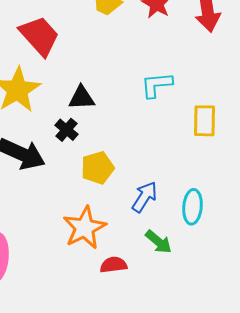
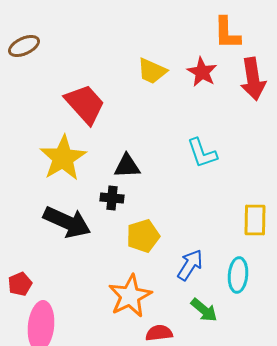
cyan L-shape: (156, 85) -> (202, 153), turned -104
yellow rectangle: (204, 121) -> (255, 220), moved
black cross: (66, 130) -> (112, 198), turned -35

